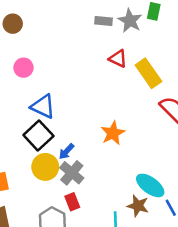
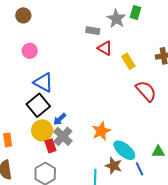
gray rectangle: (103, 21) -> (93, 31), moved
yellow rectangle: (148, 73) -> (128, 61), size x0.7
orange star: (113, 133) -> (101, 131), moved
red rectangle: (72, 202) -> (50, 146), moved

